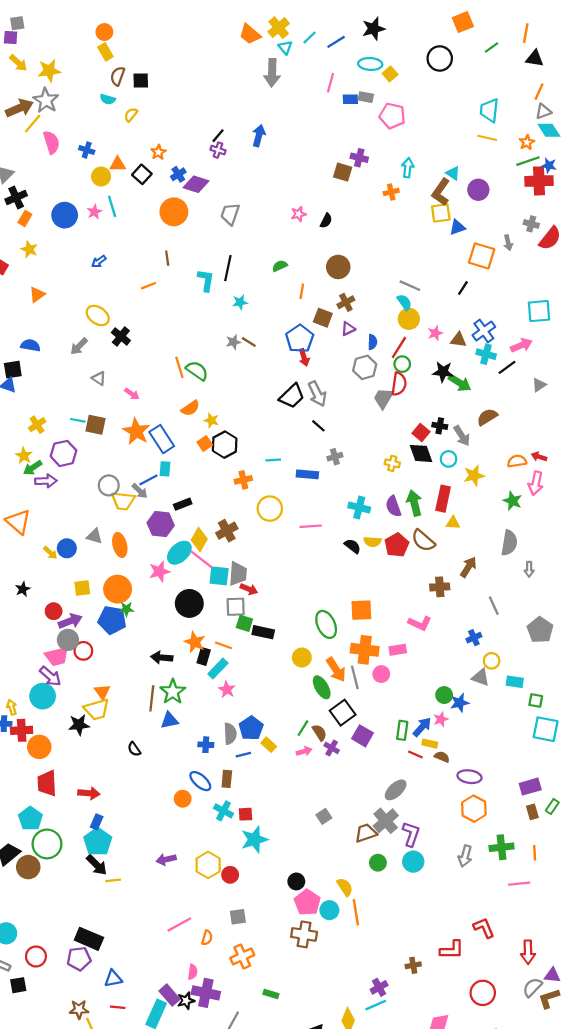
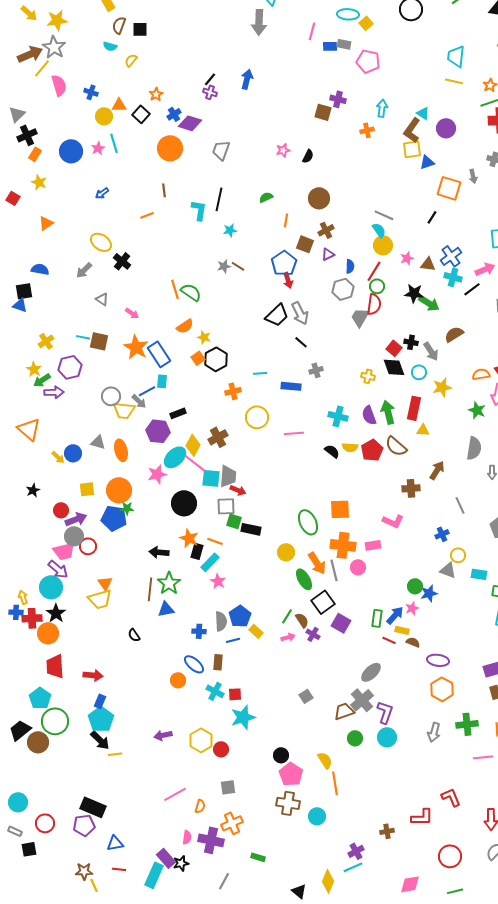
black star: (79, 725) -> (56, 613), moved, turned -30
cyan circle: (329, 910) -> (317, 816), moved
purple cross: (206, 993) -> (211, 840), moved

